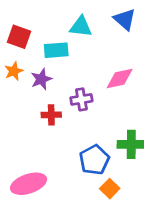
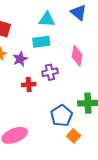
cyan rectangle: (56, 50) -> (41, 42), moved
pink diamond: (120, 78) -> (77, 56), turned -65

